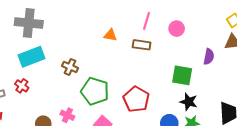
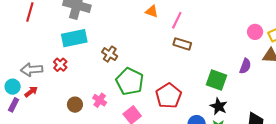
pink line: (146, 21) -> (177, 20), moved
pink circle: (177, 29) -> (255, 32), moved
orange triangle: (110, 35) -> (152, 11), moved

